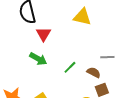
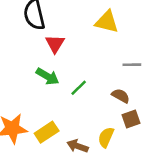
gray line: (107, 57) -> (132, 65), moved
green line: (70, 67) -> (79, 88), moved

